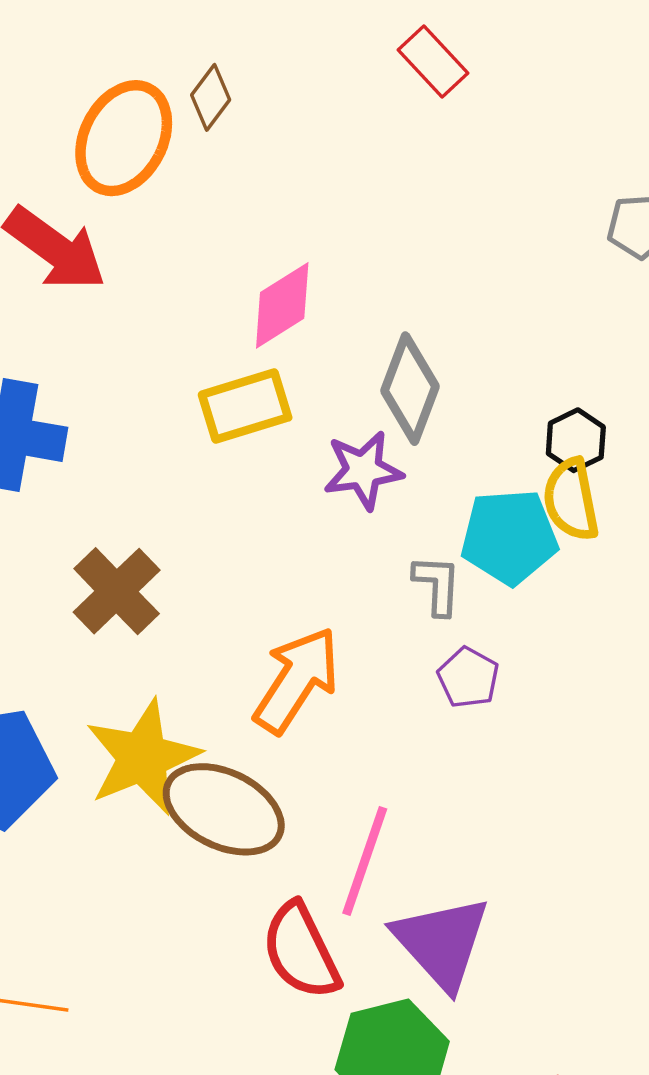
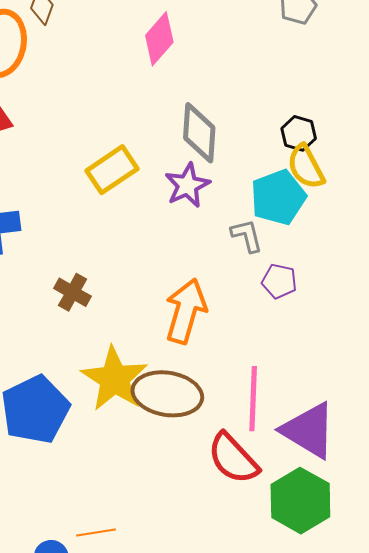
pink diamond: (282, 305) -> (159, 39), moved
brown cross: (117, 591) -> (72, 292), size x0.7

